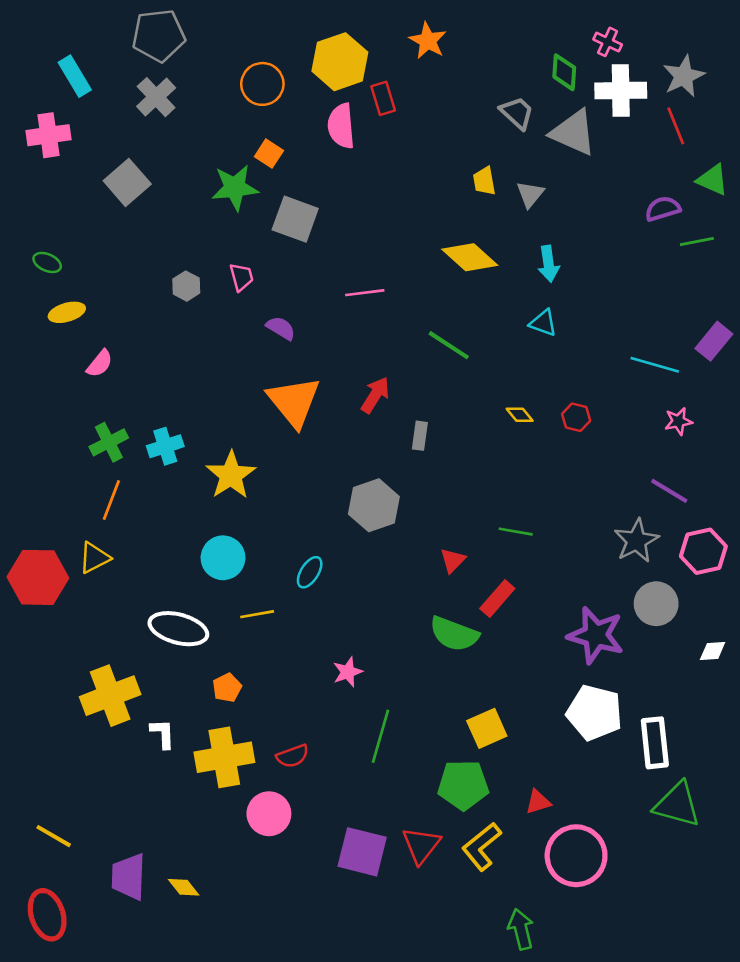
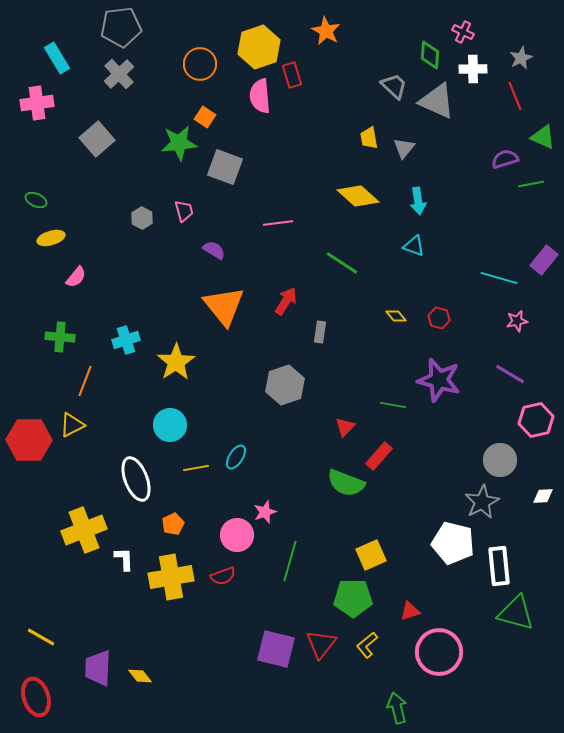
gray star: (684, 76) -> (521, 58), size x0.7
white cross: (621, 91) -> (473, 69), size x0.7
green cross: (109, 442) -> (60, 337), moved, turned 32
gray star: (636, 541) -> (482, 502), moved
cyan ellipse: (310, 572) -> (236, 457), moved
white ellipse: (178, 629) -> (136, 479), turned 54
purple star: (596, 635) -> (439, 380), moved
pink circle: (269, 814) -> (237, 535), moved
yellow L-shape: (482, 847) -> (367, 645), size x0.7

